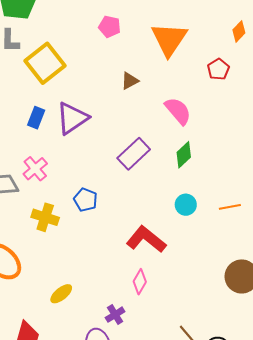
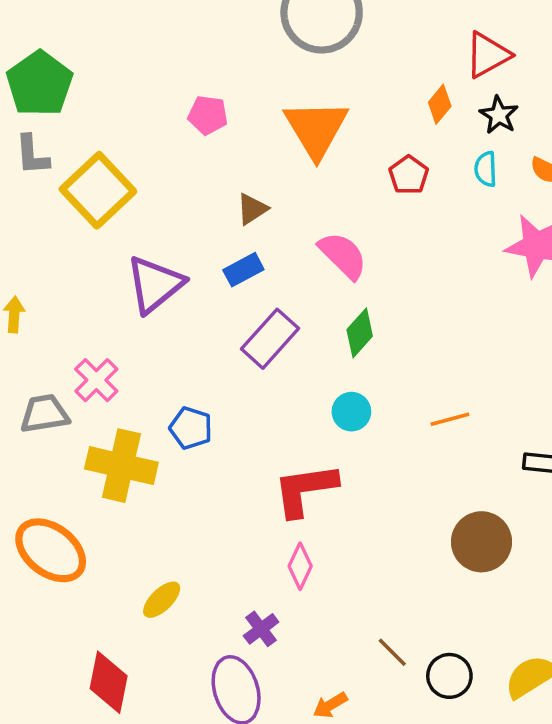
blue rectangle: (36, 118) -> (243, 270), moved, turned 45
cyan circle: (186, 205) -> (351, 412), moved
yellow cross: (45, 217) -> (121, 466), size x1.4
red L-shape: (146, 239) -> (305, 490), turned -42

